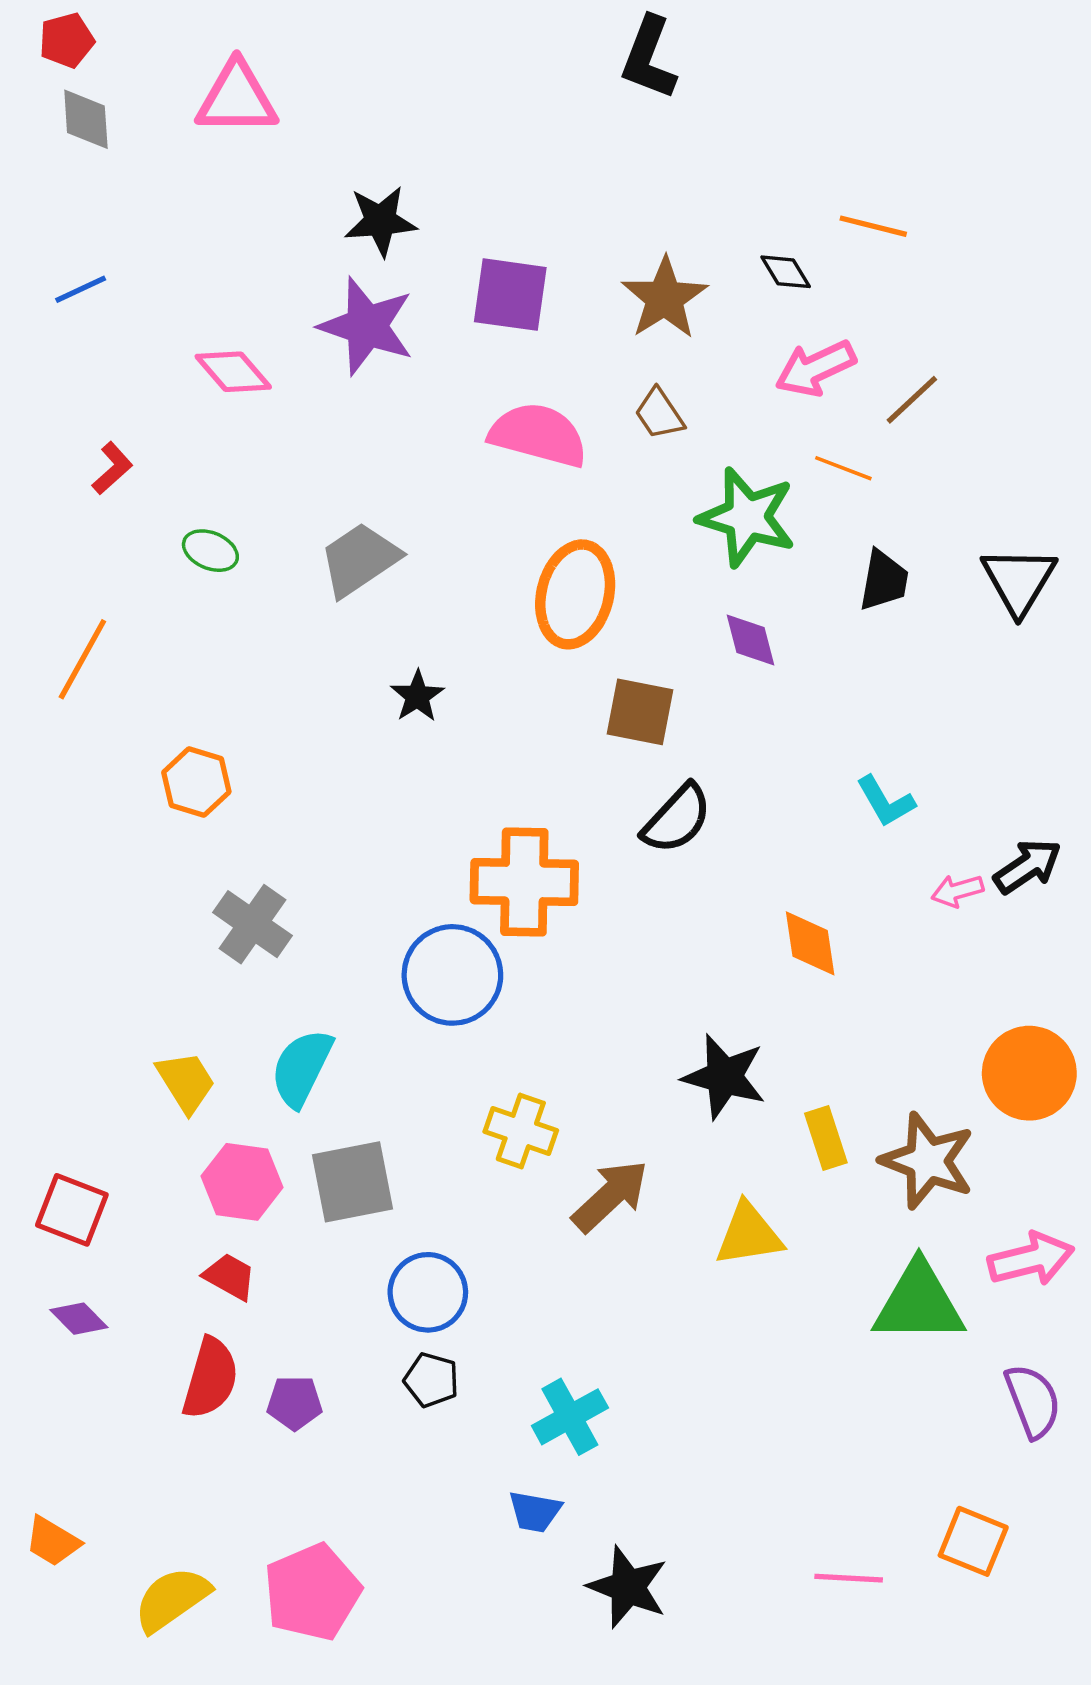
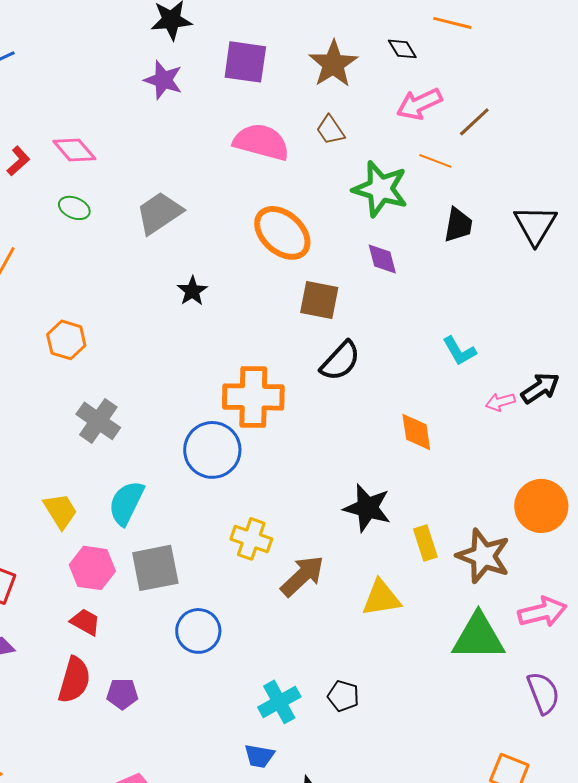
purple star: (366, 326) -> (163, 80), size x0.7
pink diamond: (233, 372) -> (74, 150), moved
orange ellipse: (575, 594) -> (282, 233), turned -62
black pentagon: (431, 1380) -> (343, 696), moved

